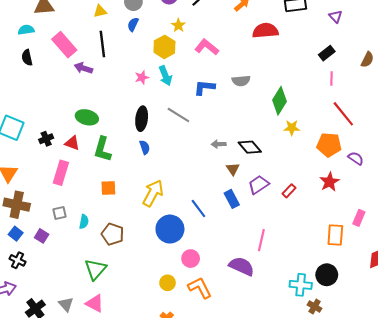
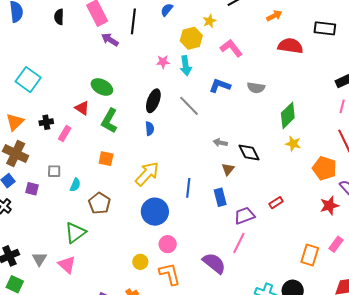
black cross: (46, 139) -> (46, 122), moved
pink rectangle: (61, 173) -> (65, 133), size x0.7
red star: (330, 182) -> (329, 206), moved
purple trapezoid: (259, 185) -> (244, 216), moved
blue line: (198, 208) -> (188, 188), moved, turned 30
purple square: (42, 236) -> (32, 189), turned -32

